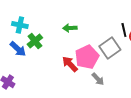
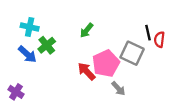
green arrow: (70, 28) -> (87, 30), turned -48
gray square: (110, 48) -> (132, 53), turned -30

